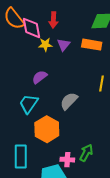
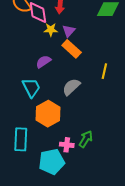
orange rectangle: (92, 45) -> (72, 49), moved, turned 30
cyan trapezoid: (29, 104) -> (31, 88), turned 115

